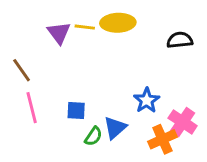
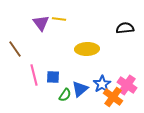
yellow ellipse: (118, 23) -> (87, 49), moved
blue star: (147, 100) -> (102, 84), moved
pink line: (32, 108) -> (34, 75), moved
orange cross: (162, 139) -> (113, 97), turned -30

